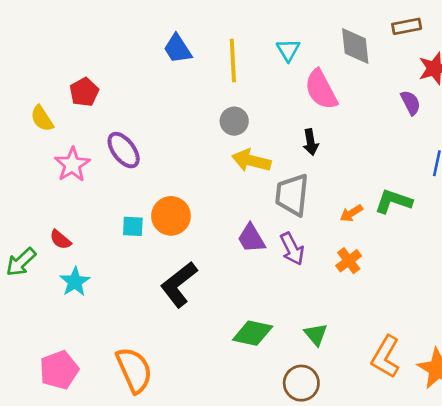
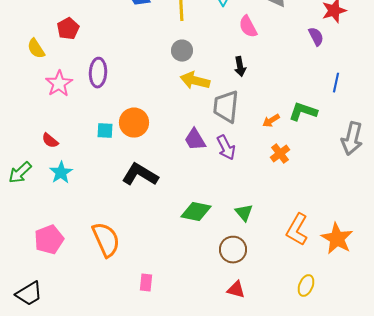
pink semicircle: (321, 90) -> (248, 27), size x0.7
purple ellipse: (124, 150) -> (98, 73), turned 40
orange cross: (349, 261) -> (280, 154), moved
green arrow: (21, 262) -> (20, 173), moved
black L-shape: (179, 284) -> (140, 175), turned 69

